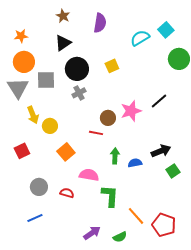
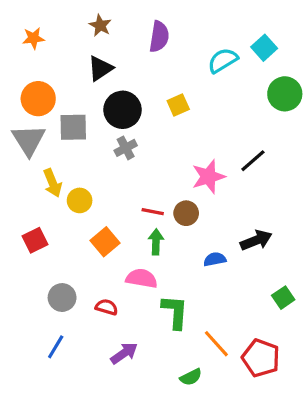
orange star: (21, 36) -> (33, 38), moved
brown circle: (108, 118) -> (186, 213), moved
green arrow: (115, 156) -> (156, 242), moved
green square: (173, 171) -> (283, 298), moved
blue line: (35, 218) -> (56, 347), turned -35
purple arrow: (92, 233) -> (124, 353), moved

